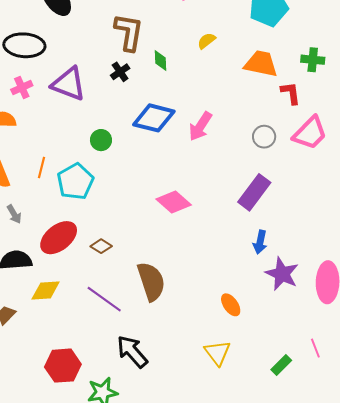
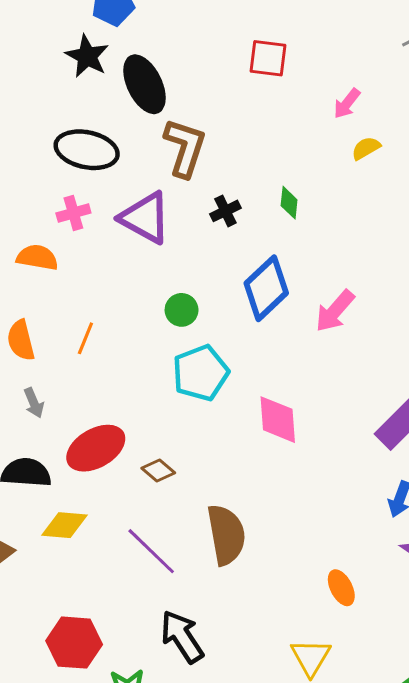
brown L-shape: (129, 32) -> (185, 148), moved
yellow semicircle: (206, 41) -> (366, 148), moved
blue diamond: (154, 118) -> (266, 288), turned -66
cyan pentagon: (75, 182) -> (201, 373), moved
pink diamond: (174, 202) -> (278, 420), turned 36

